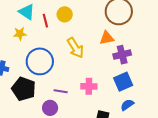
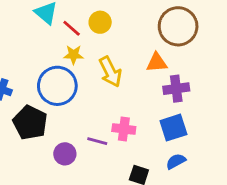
red line: (45, 21) -> (72, 28), turned -40
yellow star: (20, 34) -> (74, 55), moved
purple line: (61, 91) -> (97, 141), moved

